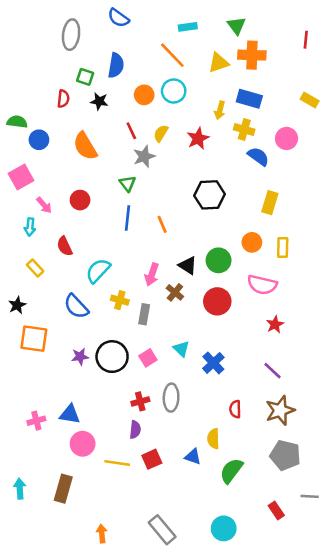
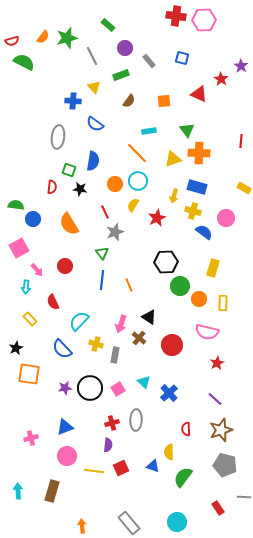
yellow semicircle: (161, 133) -> (133, 205), moved
green circle: (219, 260) -> (180, 286), moved
blue triangle: (70, 414) -> (65, 427), moved, turned -30

